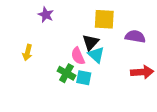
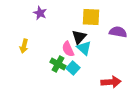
red arrow: (142, 72) -> (111, 82), moved
cyan square: (84, 78) -> (73, 68), turned 32

